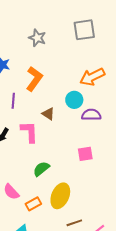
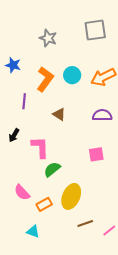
cyan circle: (74, 100) -> (72, 75), moved
pink L-shape: (29, 132) -> (40, 147), moved

